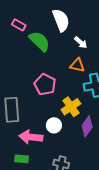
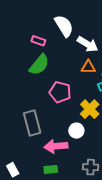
pink rectangle: (19, 25) -> (38, 41), moved
green semicircle: (39, 41) -> (39, 65), moved, turned 95
white arrow: (81, 42) -> (88, 44), size x1.5

